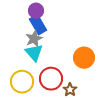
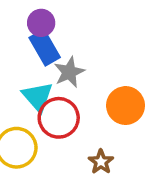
gray star: (34, 39) -> (69, 72), moved
red circle: (51, 79) -> (59, 118), moved

